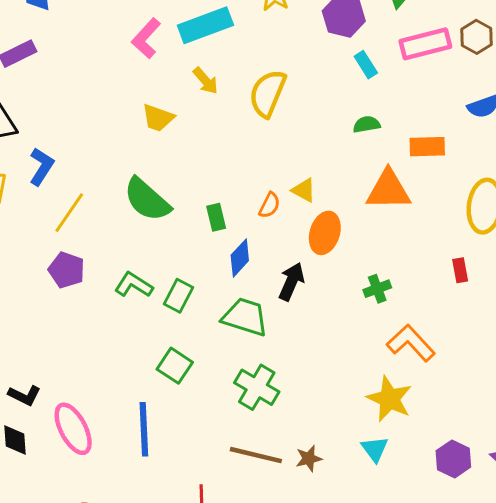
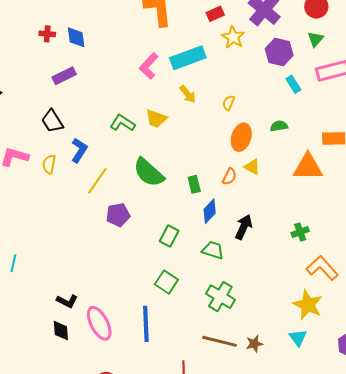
yellow semicircle: (268, 93) -> (229, 103), size x0.5
green semicircle: (367, 124) -> (279, 126), moved
orange ellipse: (325, 233) -> (241, 137), moved
purple pentagon: (67, 270) -> (118, 215), moved, turned -30
green L-shape: (134, 285) -> (122, 123), moved
green trapezoid: (245, 317) -> (213, 250), size x0.7

